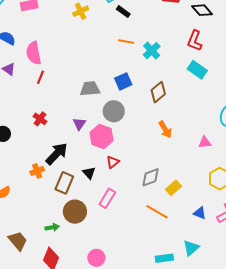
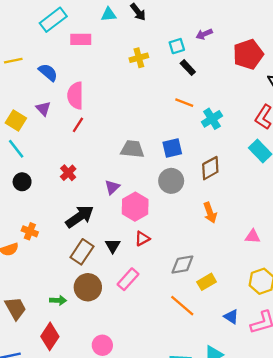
gray circle: (114, 111) -> (171, 181), moved
orange cross: (37, 171) -> (30, 231), moved, turned 32

